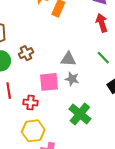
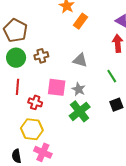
gray triangle: (68, 59) -> (80, 60), moved
green cross: (80, 114) -> (80, 111), moved

